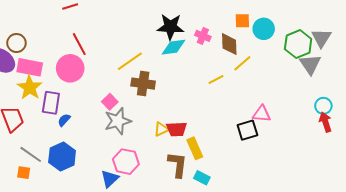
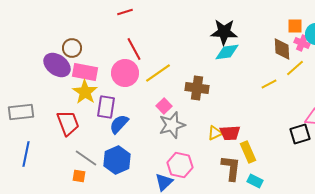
pink cross: (203, 36) -> (302, 43), moved
yellow line: (130, 61) -> (158, 73), moved
blue semicircle: (64, 120) -> (119, 124), size x1.5

